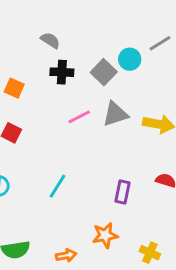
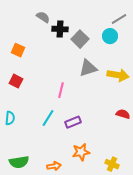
cyan circle: (130, 59) -> (110, 36), moved
black cross: (62, 72) -> (60, 29), moved
pink line: (79, 117) -> (61, 90), moved, turned -49
purple rectangle: (122, 192) -> (73, 122), moved, turned 56

